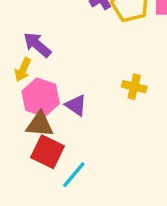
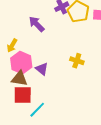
purple arrow: (37, 45) -> (37, 24), moved
red square: (47, 152) -> (23, 95), turned -30

